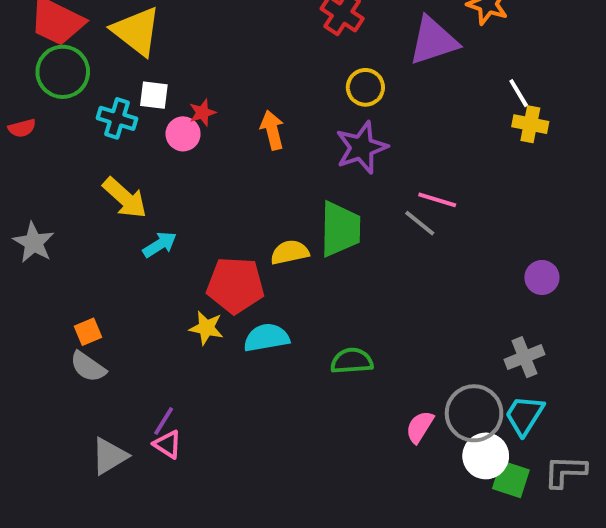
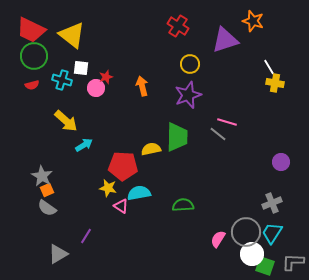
red semicircle: (22, 128) -> (32, 85), moved
gray star: (34, 243) -> (42, 176), moved
pink triangle: (168, 444) -> (121, 206), moved

